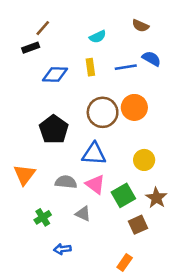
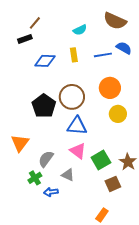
brown semicircle: (140, 26) -> (115, 21), size x1.6
brown circle: (103, 112) -> (72, 97), moved
yellow circle: (144, 160) -> (118, 114), moved
gray semicircle: (66, 182) -> (46, 159), moved, turned -60
blue arrow: (62, 249) -> (51, 192), moved

